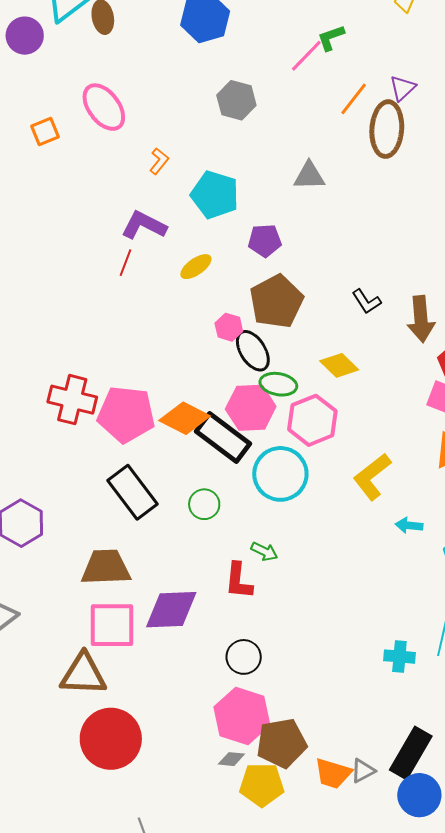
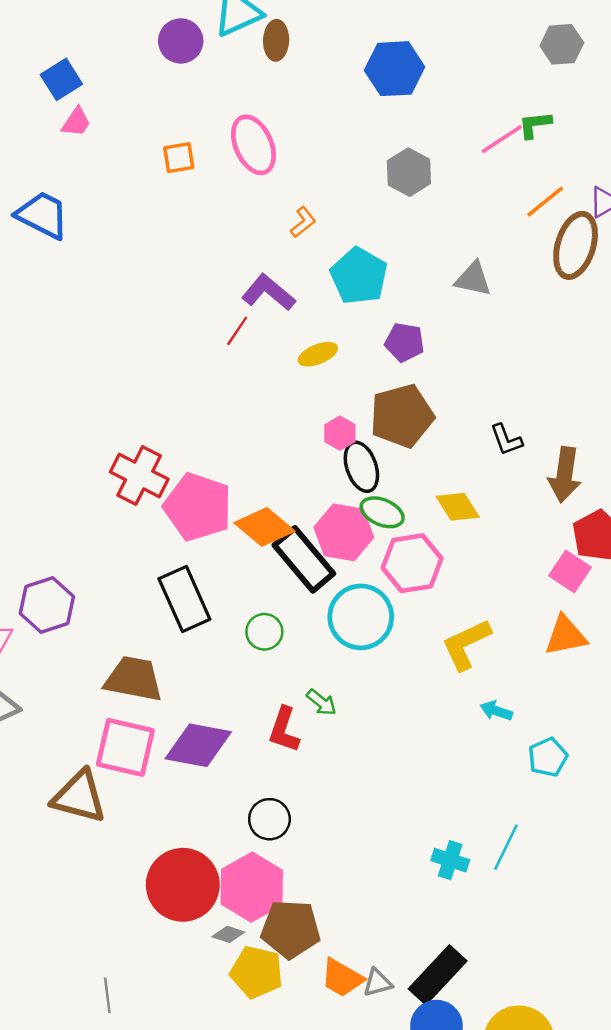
red circle: (111, 739) -> (183, 885), moved

